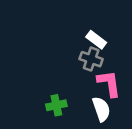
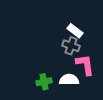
white semicircle: (101, 109) -> (69, 80), moved, turned -72

